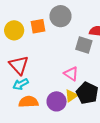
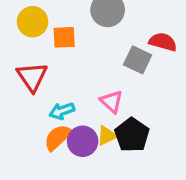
orange square: (38, 26) -> (64, 37), moved
cyan arrow: (21, 84) -> (62, 111), moved
orange semicircle: (28, 102) -> (58, 137), moved, turned -48

